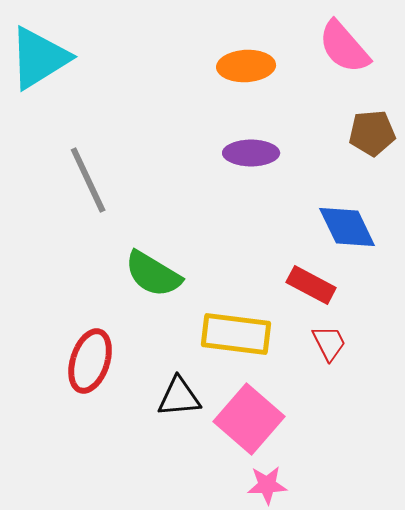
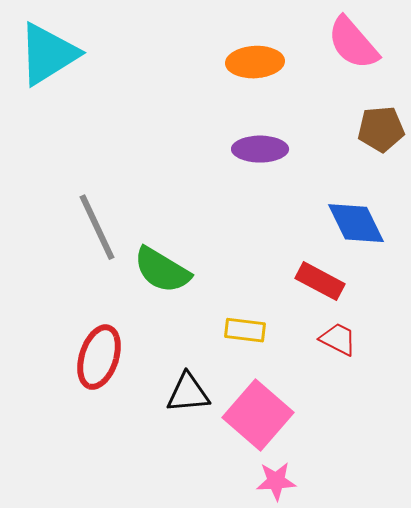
gray line: (88, 180) -> (97, 227), moved
yellow rectangle: (236, 334) -> (245, 330), size x0.6
red trapezoid: (329, 343) -> (338, 339), turned -36

